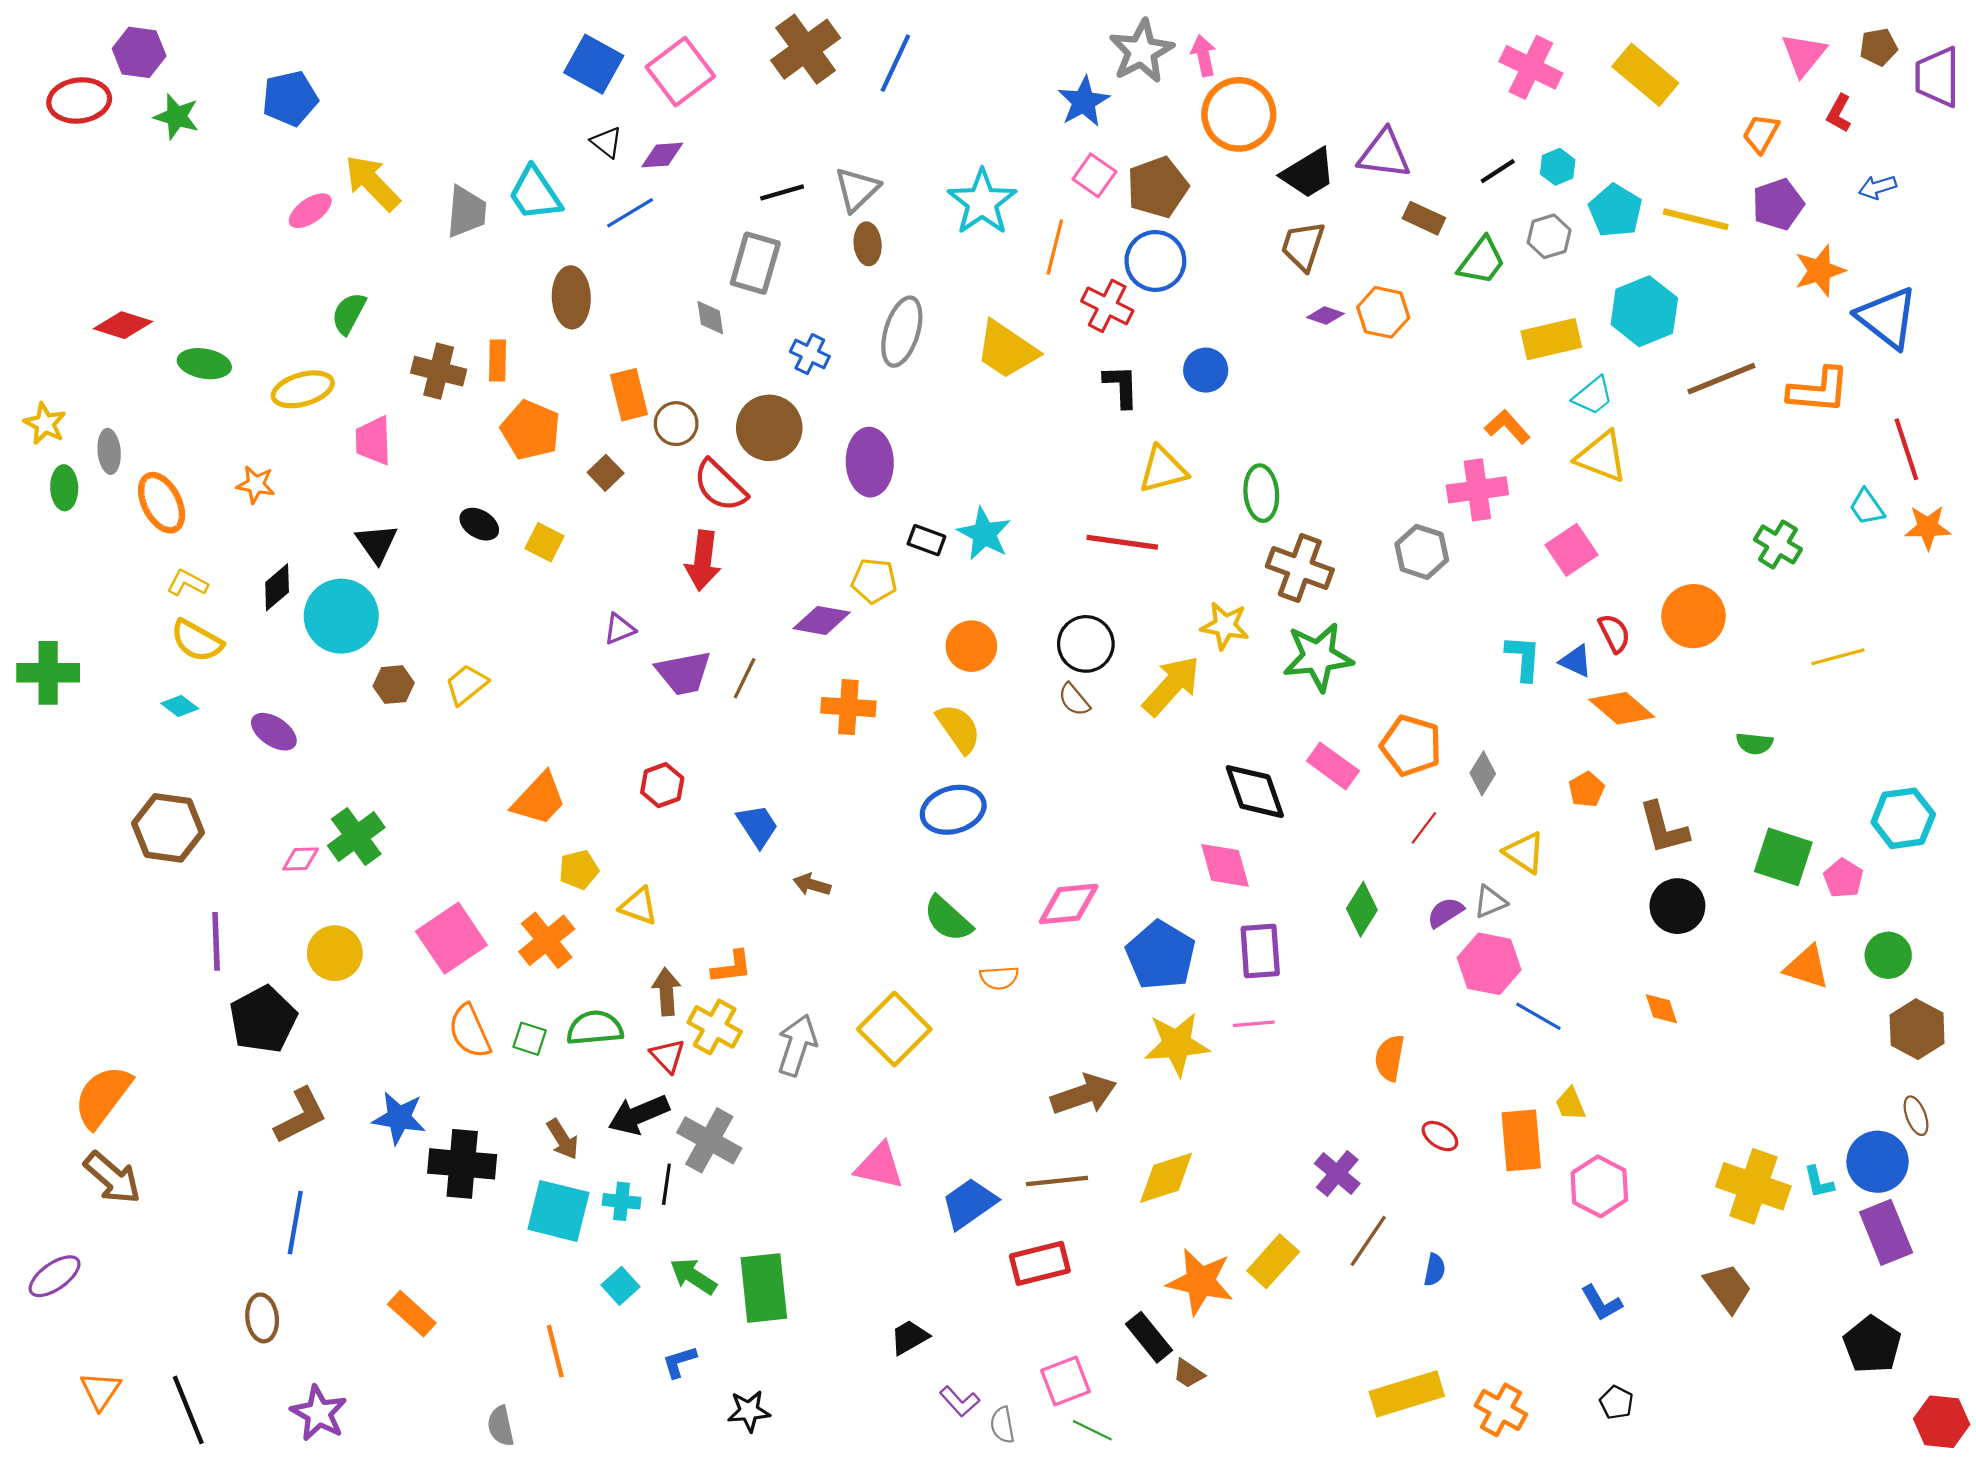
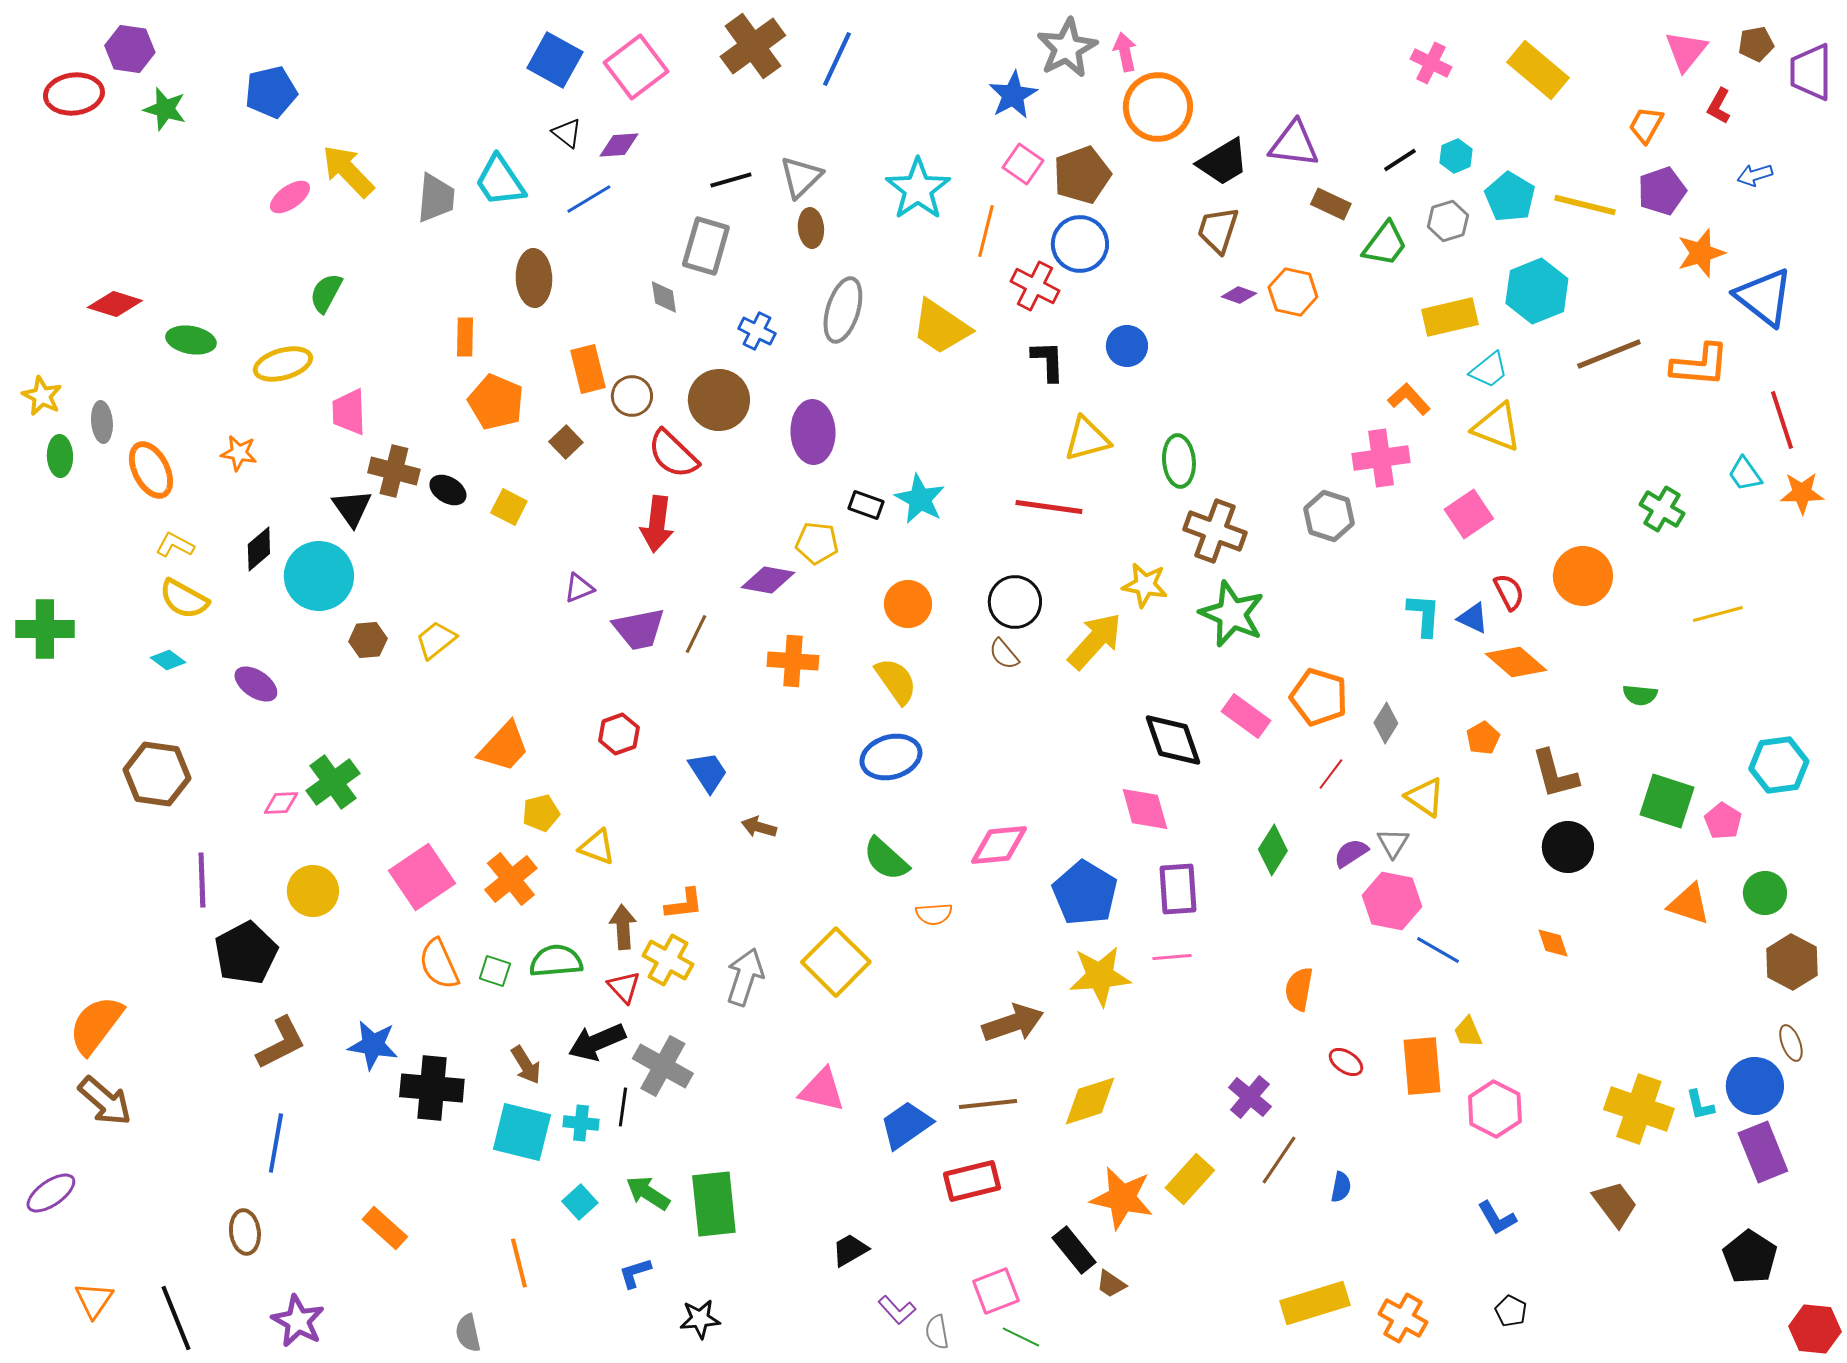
pink cross: (1531, 67) -> (1431, 63), size x0.7
brown cross: (439, 371) -> (394, 471), moved
green star: (1318, 657) -> (1232, 614), turned 30
gray triangle: (1490, 902) -> (1393, 843), turned -36

